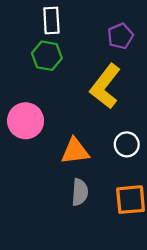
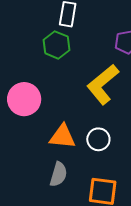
white circle: (127, 144) -> (98, 139), moved

